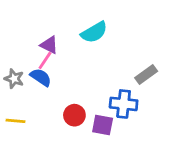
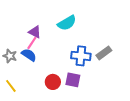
blue cross: (124, 104) -> (81, 56), moved
yellow line: (15, 121) -> (11, 86), turned 48
purple square: (103, 125) -> (73, 80), moved

